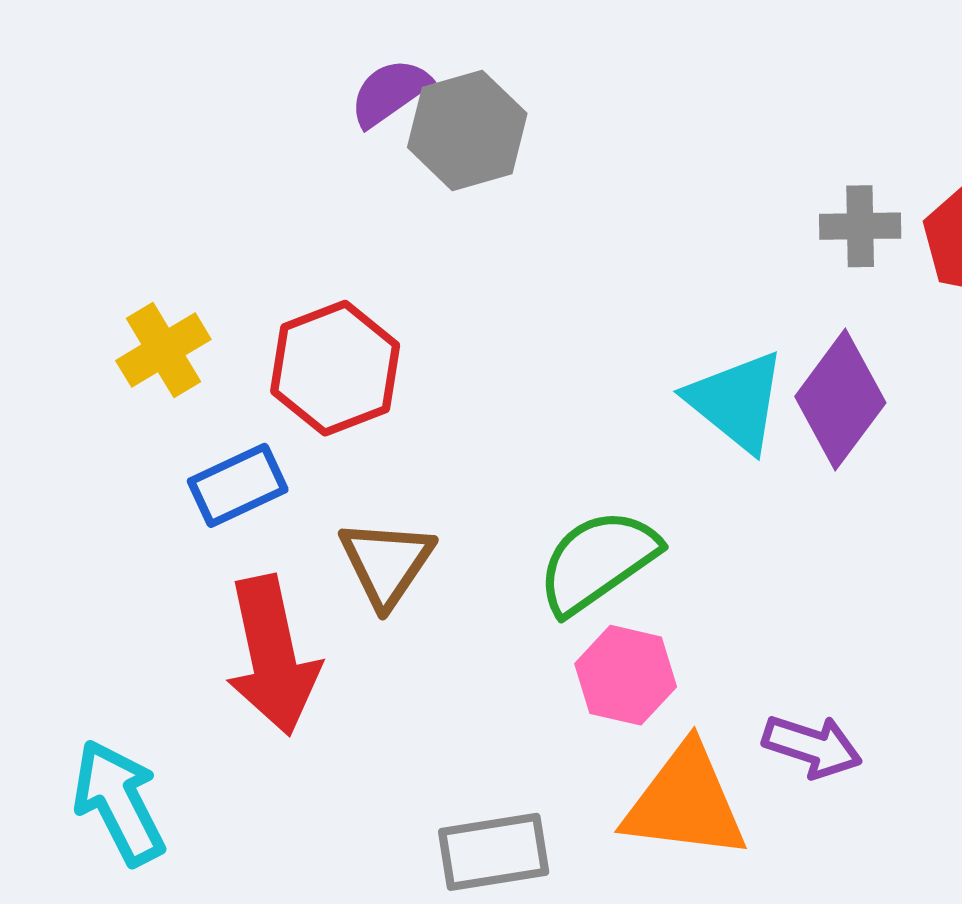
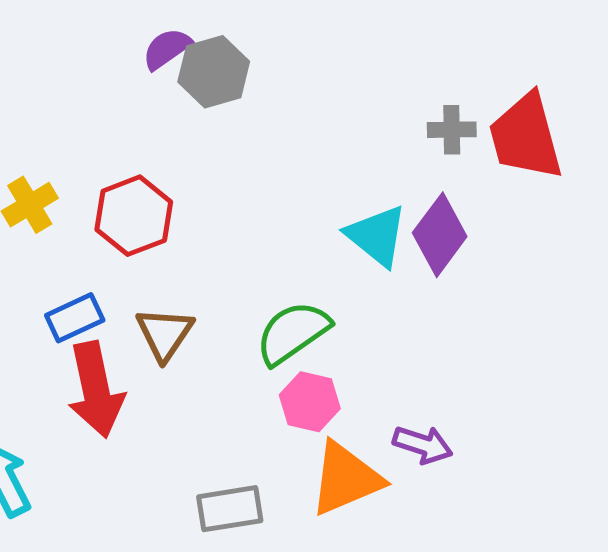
blue rectangle: (238, 485) -> (75, 318), moved
orange triangle: (685, 802) -> (346, 479), turned -30

